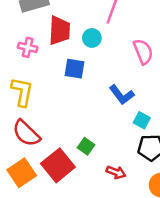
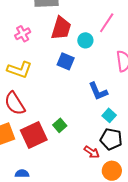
pink cross: (28, 47) -> (23, 34), moved, turned 35
yellow L-shape: (22, 92) -> (20, 70), turned 85
red arrow: (116, 172) -> (92, 152), moved

